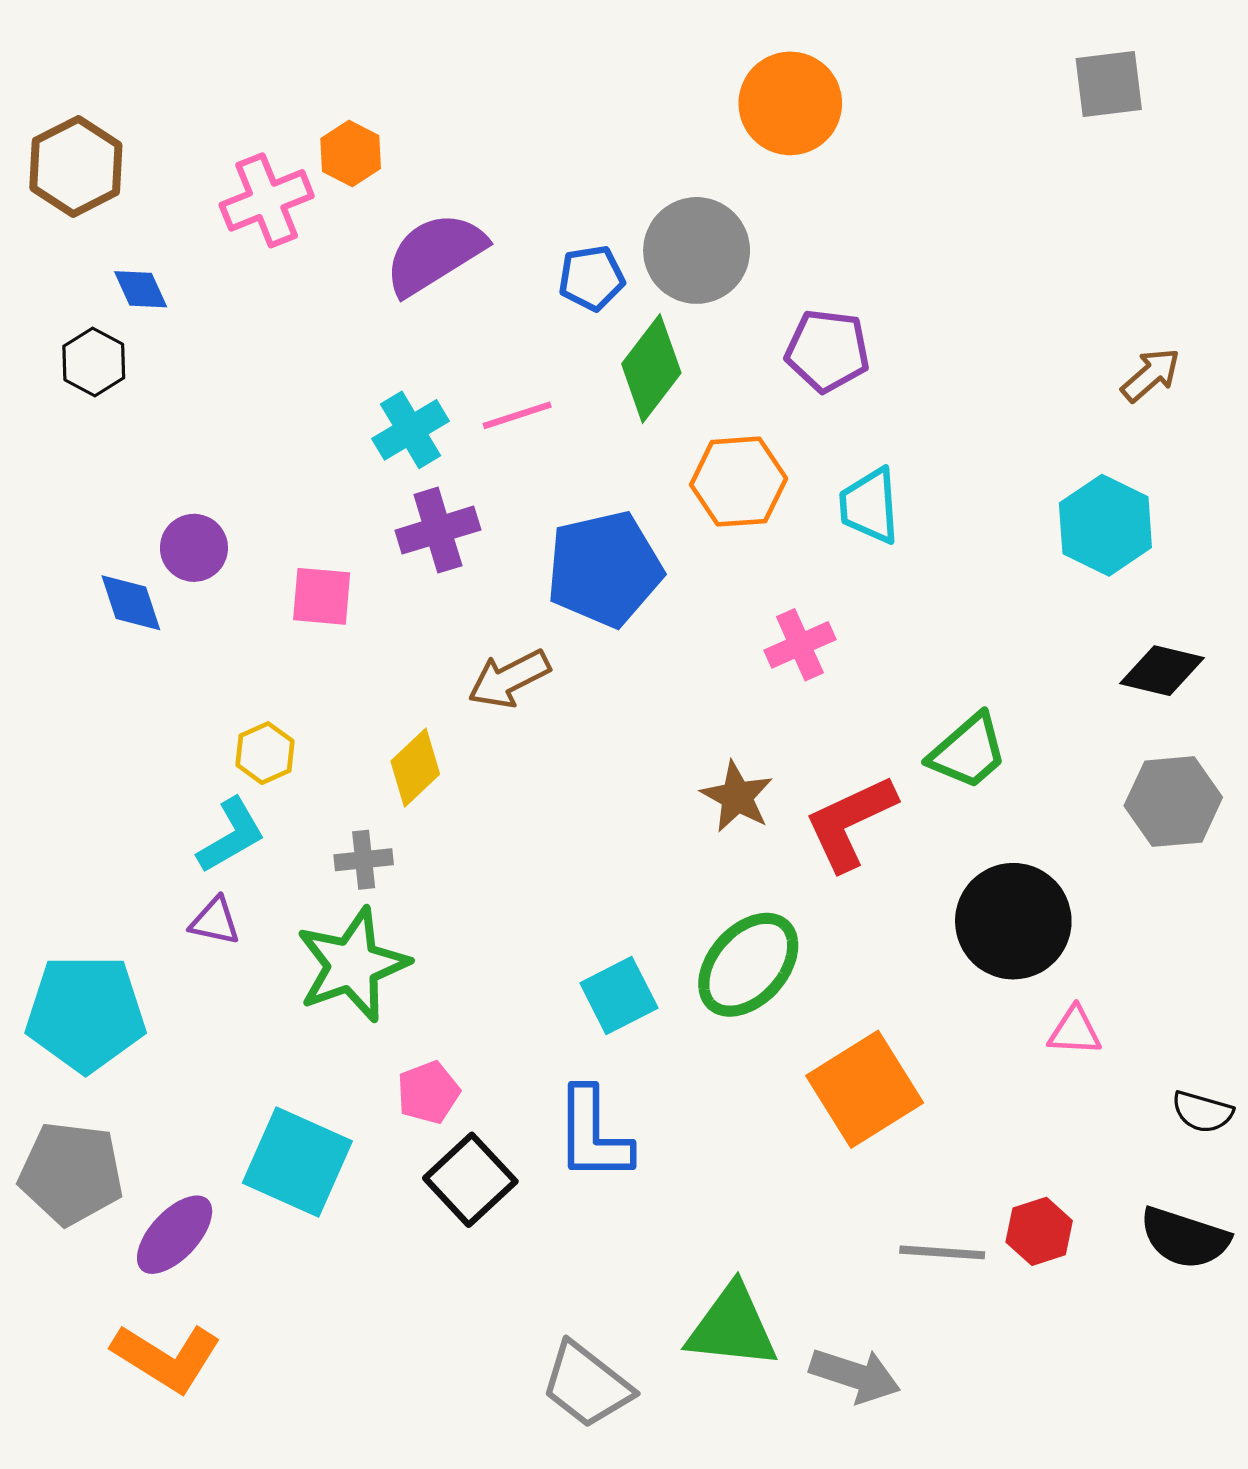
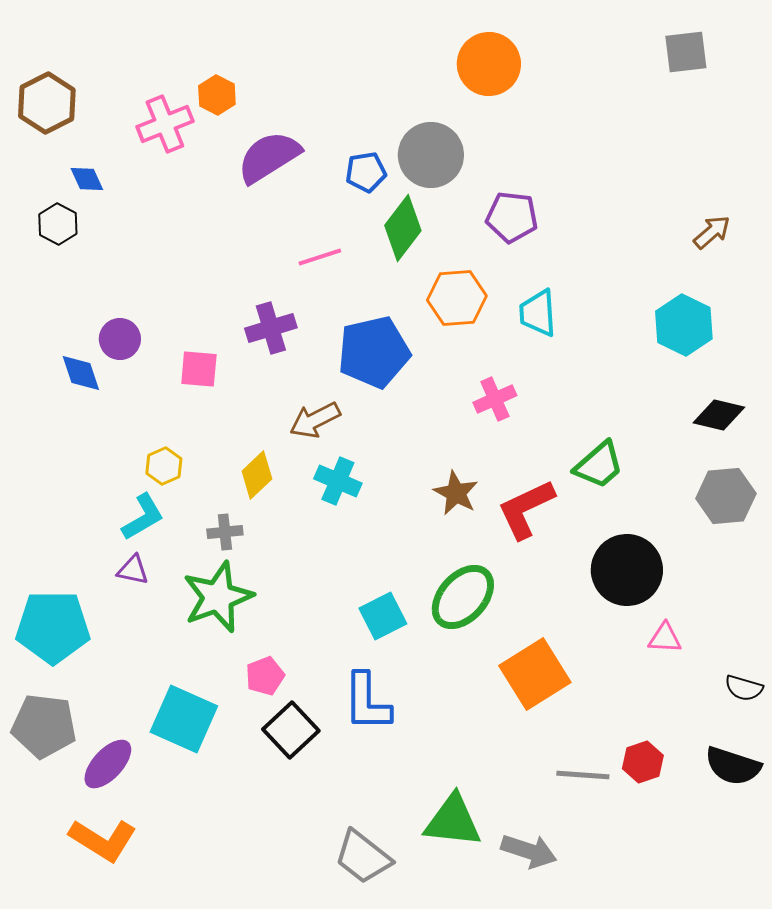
cyan cross: (410, 430) -> (338, 481), moved, turned -36

